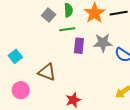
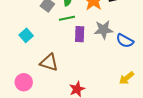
cyan square: (15, 56) -> (26, 35), moved

